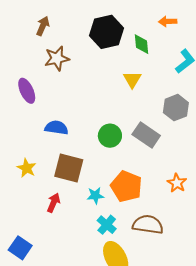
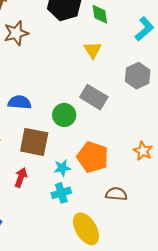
gray rectangle: (146, 135) -> (94, 97), moved
green circle: (110, 136) -> (64, 115), moved
cyan cross: (107, 225) -> (61, 193), moved, turned 36
brown semicircle: (148, 225) -> (116, 194), size x0.7

